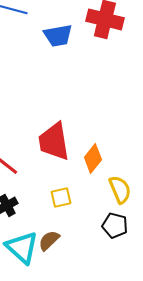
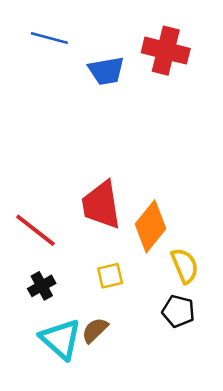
orange diamond: (93, 158) -> (151, 226), size x1.4

